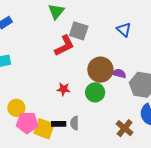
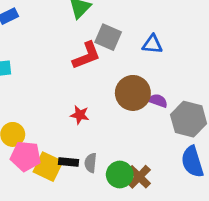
blue triangle: (124, 30) -> (152, 44), moved, turned -42
green circle: (95, 92) -> (120, 175), moved
brown cross: (125, 128) -> (139, 177), moved

